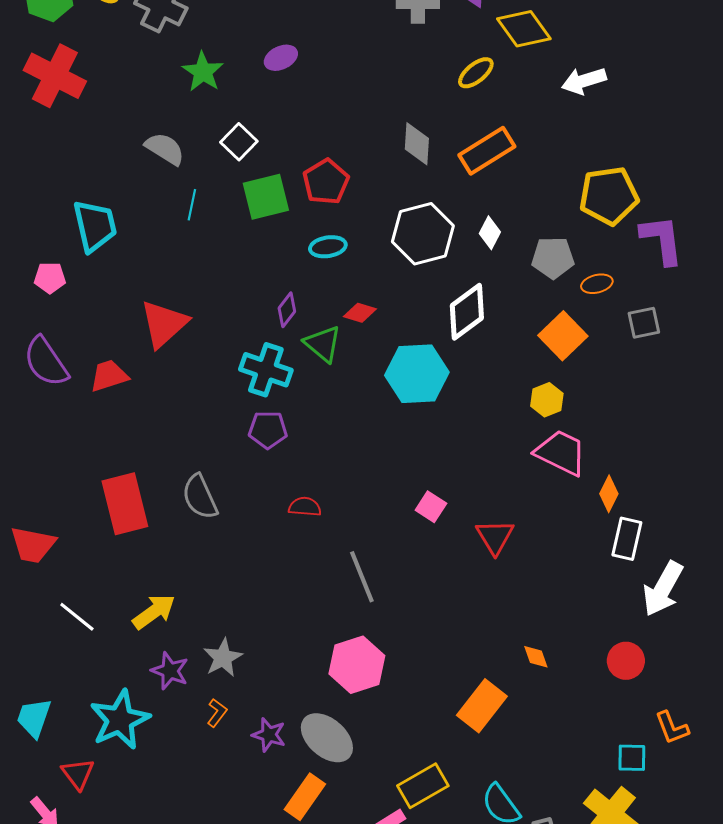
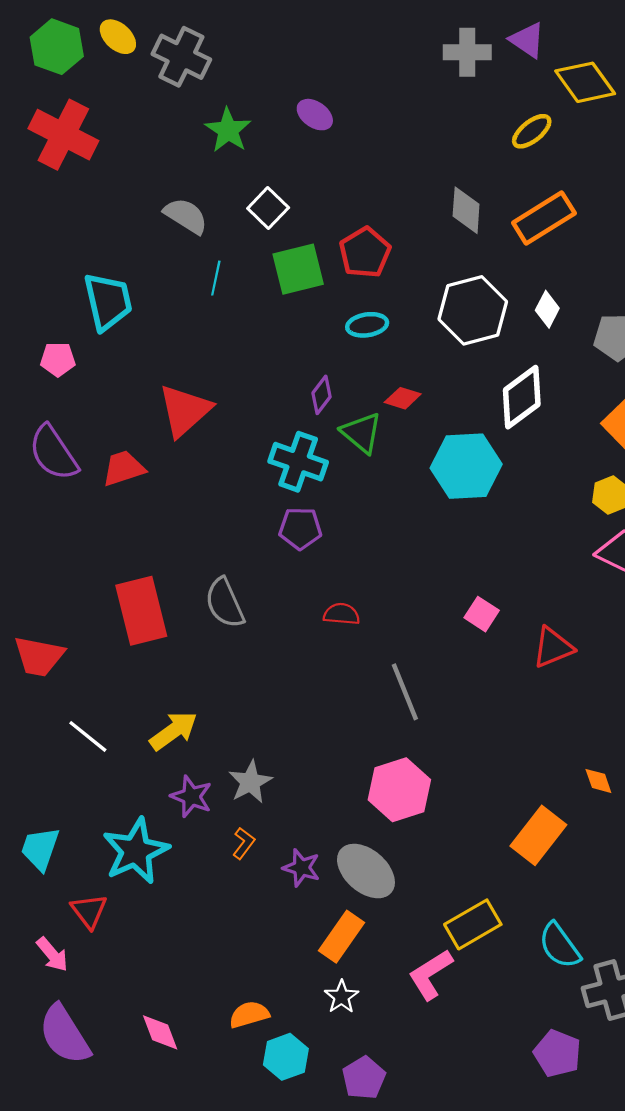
purple ellipse: (281, 58) -> (315, 115), turned 60
red triangle: (495, 537) -> (553, 647), turned 39

